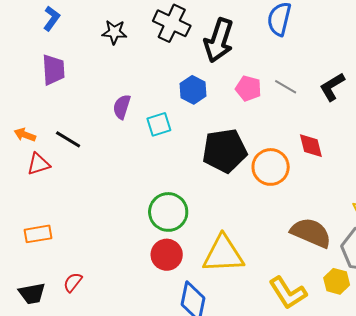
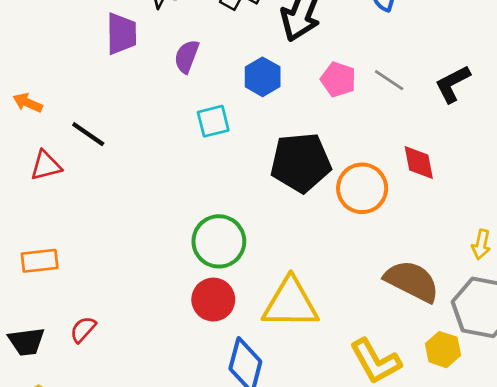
purple trapezoid: (53, 70) -> (121, 34), moved
purple semicircle: (122, 107) -> (187, 56), moved
orange arrow: (25, 135) -> (28, 103), moved

